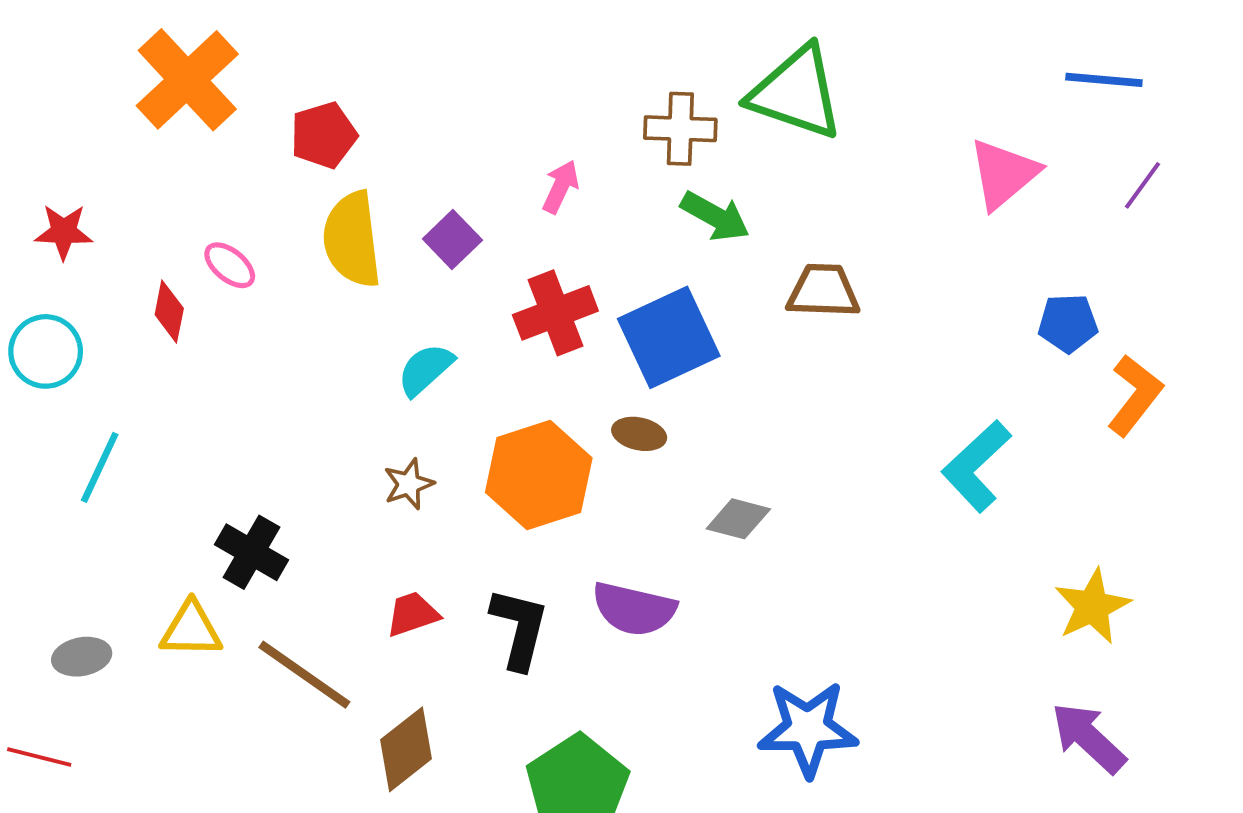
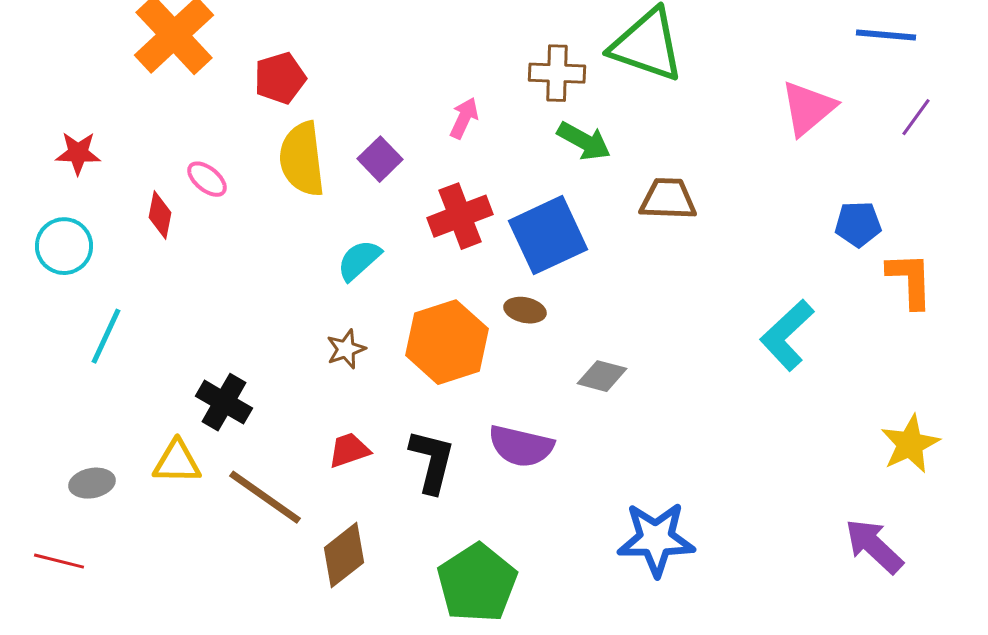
orange L-shape: (1135, 395) -> (910, 280), turned -40
yellow star: (1092, 606) -> (910, 444), moved

